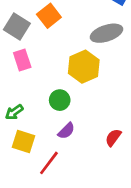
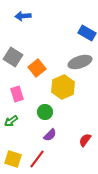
orange square: (49, 16) -> (37, 68), moved
pink rectangle: (22, 60) -> (17, 94), moved
yellow square: (24, 142) -> (13, 159), moved

